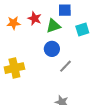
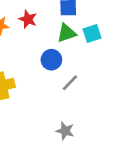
green triangle: (53, 26) -> (67, 33), moved

